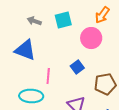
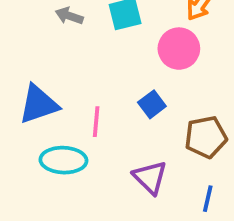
blue triangle: (25, 50) -> (38, 104), moved, turned -40

